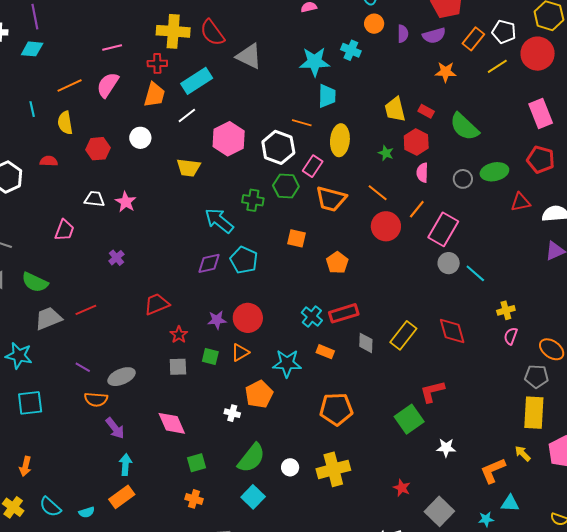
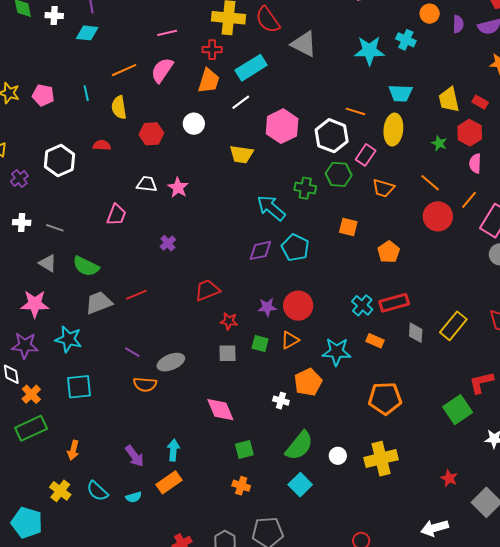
cyan trapezoid: (327, 96) -> (401, 93), moved, turned 90
orange trapezoid: (331, 199) -> (383, 188), size x0.7
red star: (179, 335) -> (229, 321), turned -30
purple arrow: (115, 428) -> (135, 456), moved

